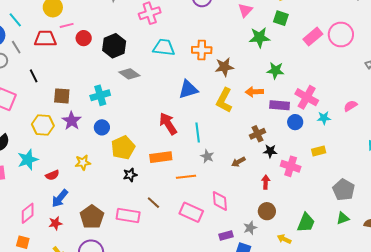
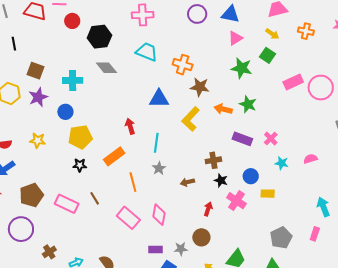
orange arrow: (254, 92) -> (223, 109), moved
pink cross: (307, 97) -> (271, 138), size x0.6
blue circle: (295, 122) -> (251, 176), moved
red arrow: (168, 124) -> (130, 126), size x0.7
orange rectangle: (161, 157) -> (114, 156), turned -45
orange line: (186, 177) -> (133, 182), turned 66

